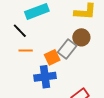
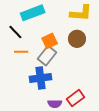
gray rectangle: (67, 49) -> (47, 56), moved
orange square: (52, 57) -> (50, 41), moved

